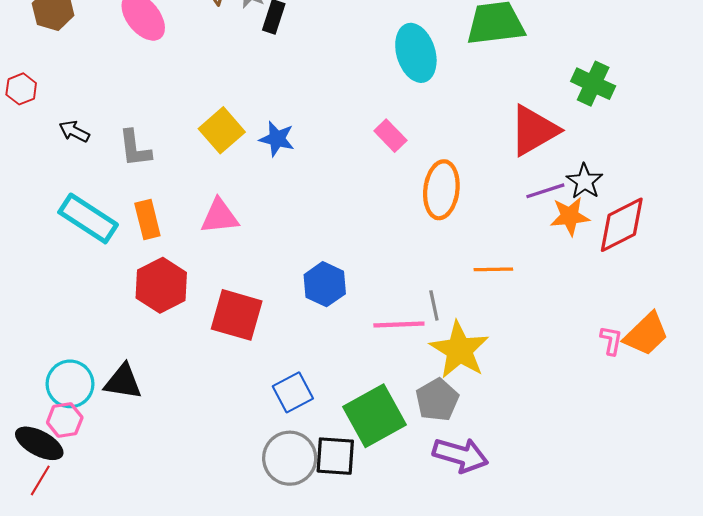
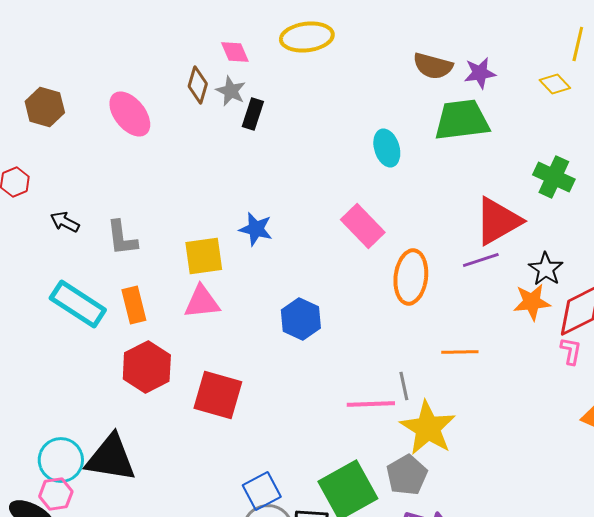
cyan ellipse: (416, 53) -> (387, 148), size x0.7
yellow square: (222, 130) -> (204, 256), moved, turned 33
pink rectangle: (390, 136) -> (363, 226), size x1.4
purple line: (545, 191) -> (481, 260), moved
blue hexagon: (325, 284) -> (301, 319), moved
pink L-shape: (611, 340) -> (571, 351), moved
black triangle: (123, 382) -> (111, 458), size x1.4
blue square: (293, 392) -> (262, 491), moved

